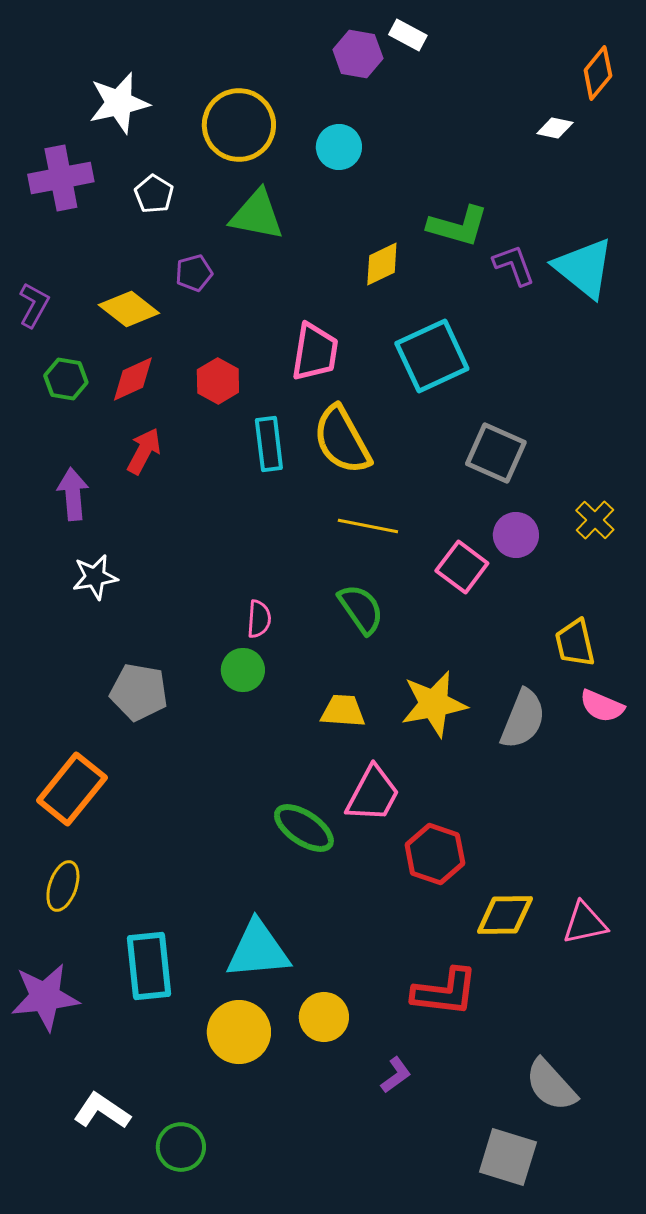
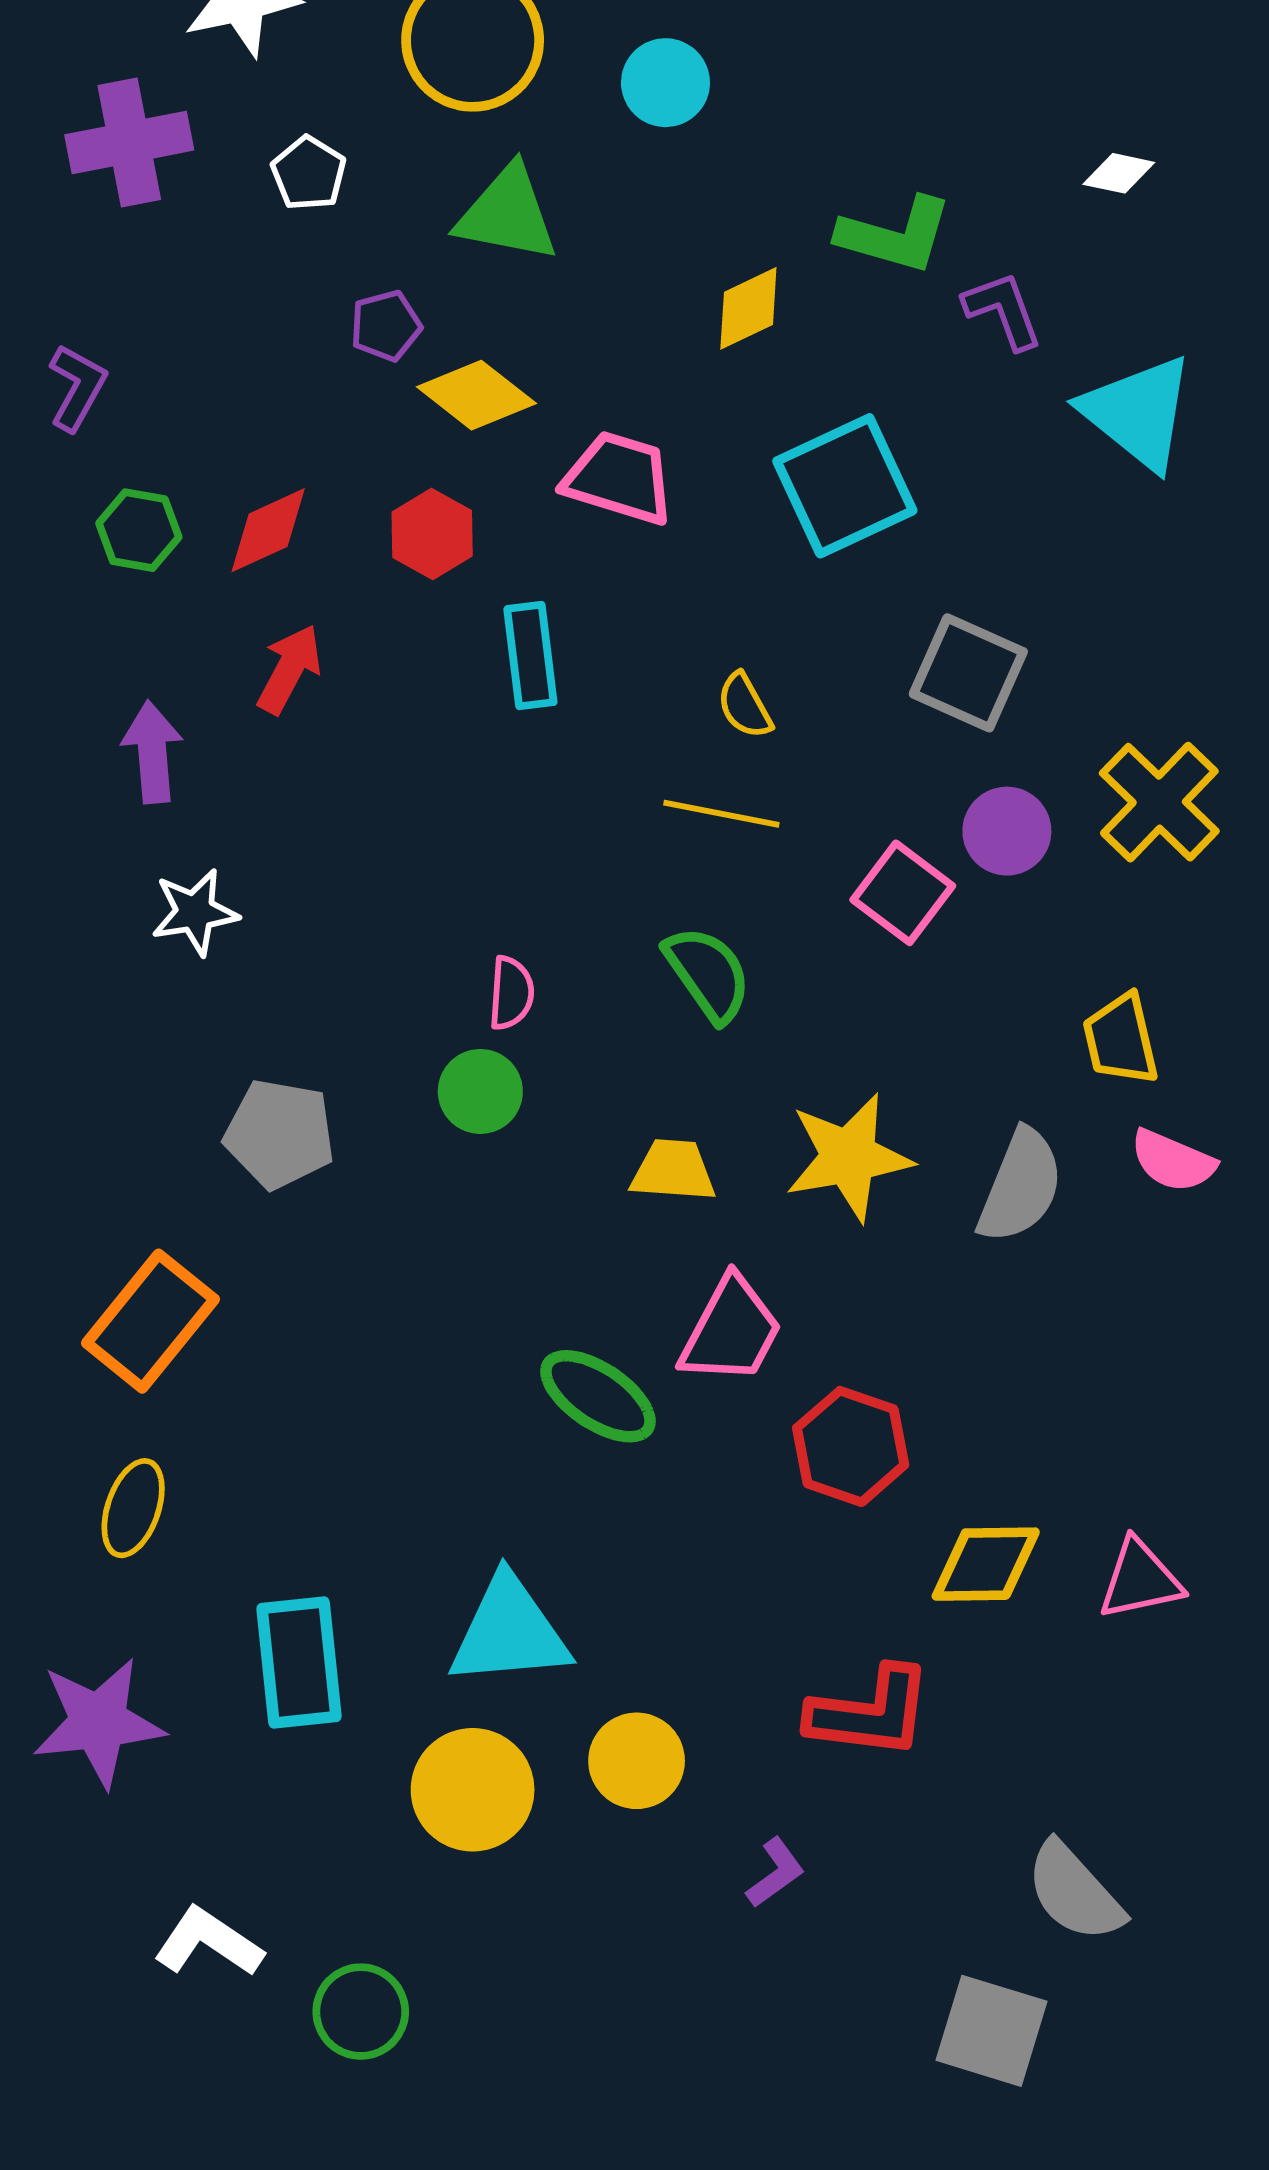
white diamond: (555, 128) -> (1119, 173), moved
cyan triangle: (584, 268) -> (1138, 413), moved
yellow diamond: (129, 309) -> (476, 395), moved
pink trapezoid: (315, 352) -> (619, 478), turned -82
yellow semicircle: (342, 440) -> (745, 706), moved, size x0.5
yellow cross: (595, 520) -> (1159, 802), size x1.6

